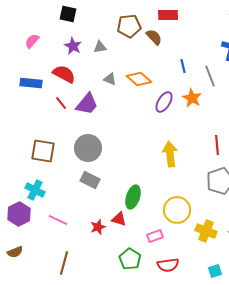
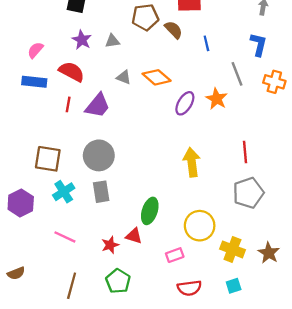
pink semicircle: (32, 41) -> (35, 50), moved
blue line: (183, 66) -> (206, 43), moved
red line: (61, 103) -> (68, 104), turned 48
gray rectangle: (90, 180) -> (101, 192), turned 54
cyan cross: (35, 190) -> (64, 192), moved, turned 30
purple hexagon: (19, 214) -> (21, 203), moved
green pentagon: (130, 259) -> (118, 281), moved
cyan square: (215, 271) -> (234, 286), moved

